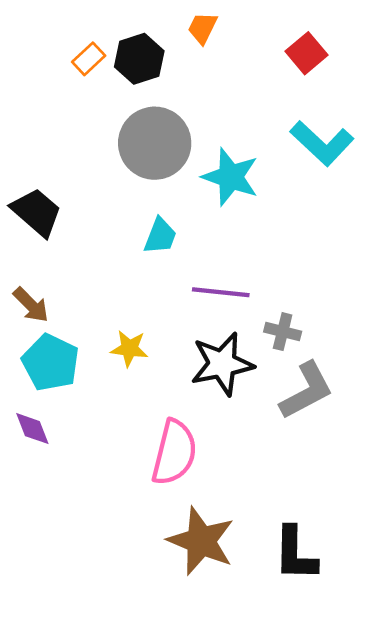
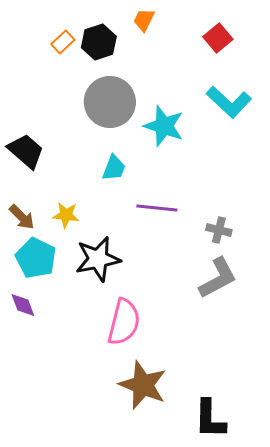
gray cross: (283, 332) -> (219, 230), moved
yellow star: (129, 348) -> (66, 215), moved
black star: (222, 364) -> (98, 259), moved
black L-shape: (295, 554) -> (210, 419), moved

